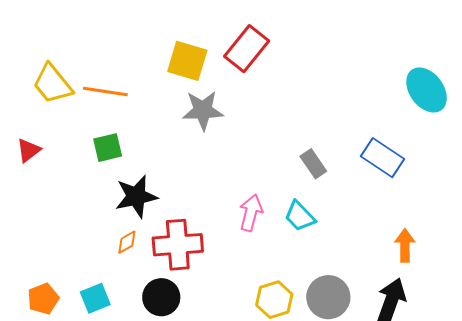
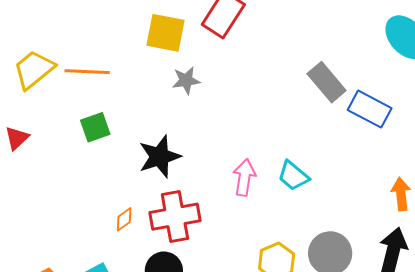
yellow trapezoid: (53, 84) -> (34, 70), turned 96
gray star: (203, 110) -> (186, 80), size x0.7
gray rectangle: (313, 164) -> (327, 82), moved, size x1.4
black star: (136, 196) -> (160, 157), moved

